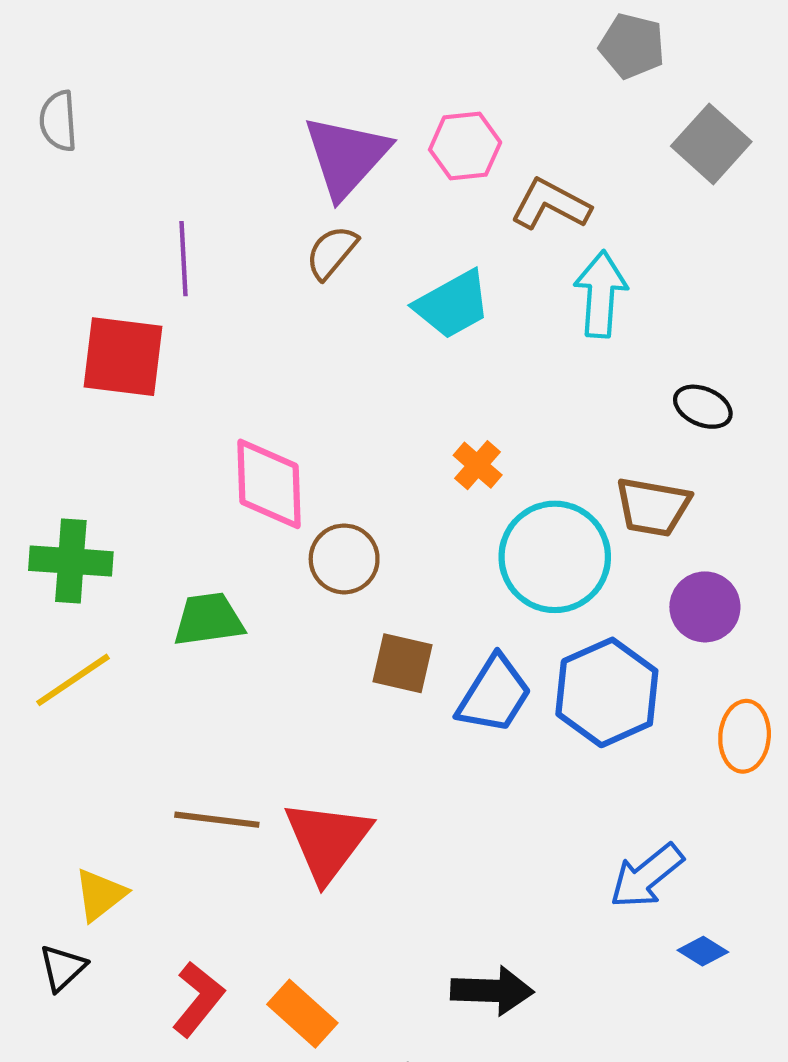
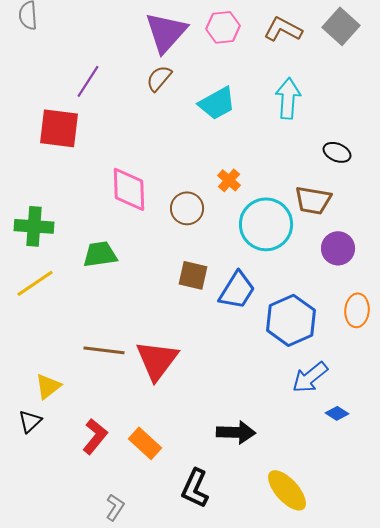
brown L-shape: (551, 204) -> (283, 29), moved
purple line: (184, 259) -> (88, 81), turned 36
brown circle: (344, 559) -> (187, 208), moved
blue hexagon: (607, 692) -> (291, 320), moved

